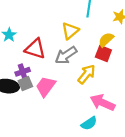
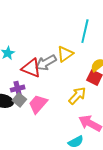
gray arrow: (66, 55) -> (46, 63), moved
gray square: (25, 84) -> (19, 100), turned -32

